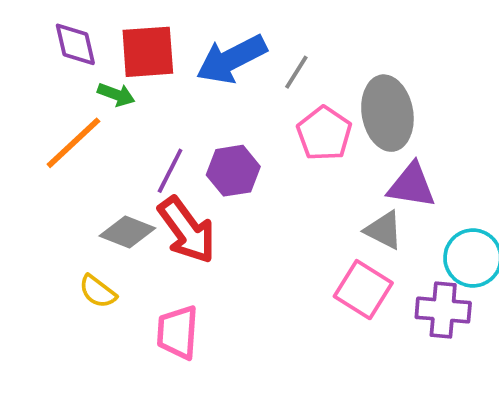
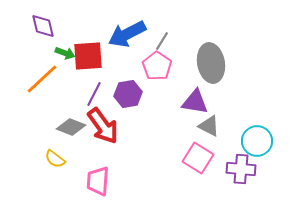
red square: (148, 52) -> (88, 56), moved
pink pentagon: (324, 134) -> (157, 66), moved
purple triangle: (412, 186) -> (195, 102), moved

